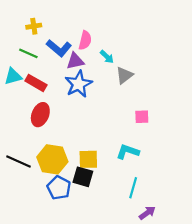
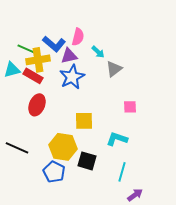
yellow cross: (34, 26) -> (38, 60), moved, size x1.6
yellow hexagon: (52, 159) -> (63, 147), moved
yellow square: (88, 159) -> (84, 121), moved
black square: (83, 177) -> (87, 161), moved

